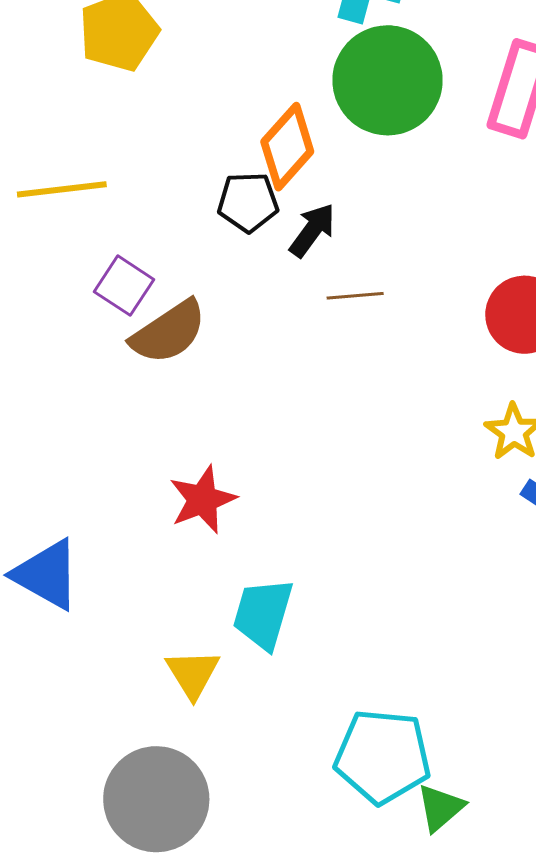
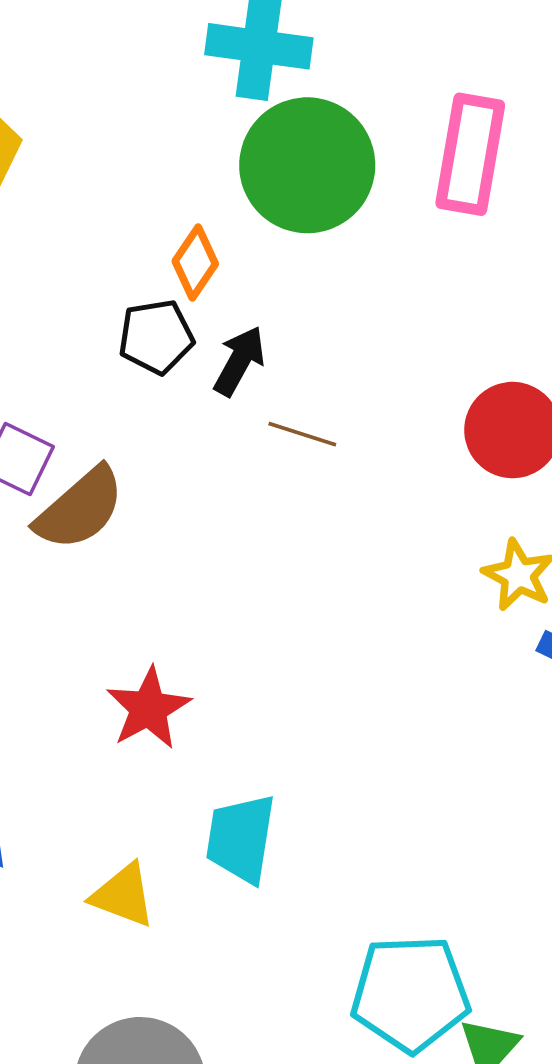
orange diamond: (287, 147) -> (195, 262), size x0.7
brown line: (355, 296) -> (302, 434), turned 30
yellow triangle: (193, 674) -> (123, 895), moved, turned -30

